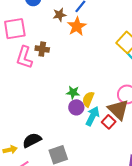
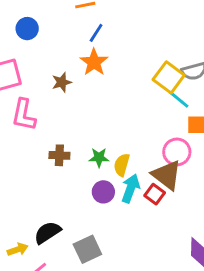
brown star: (60, 15) -> (62, 82), moved
brown cross: (42, 49) -> (59, 155), moved
purple circle: (76, 107) -> (103, 192), moved

